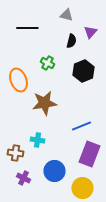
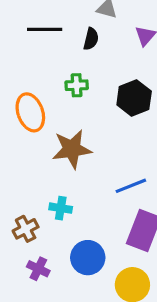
black semicircle: (71, 41) -> (91, 39), moved
green cross: (47, 63) -> (77, 85), turned -32
brown cross: (15, 153) -> (26, 229), turned -35

